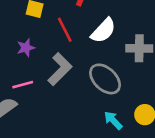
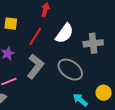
red line: (65, 30) -> (35, 36), turned 66

